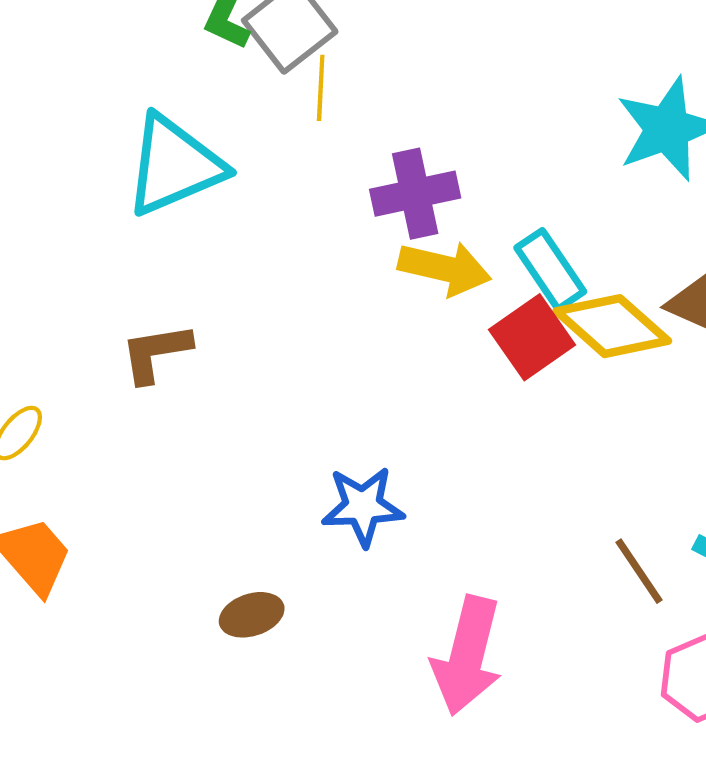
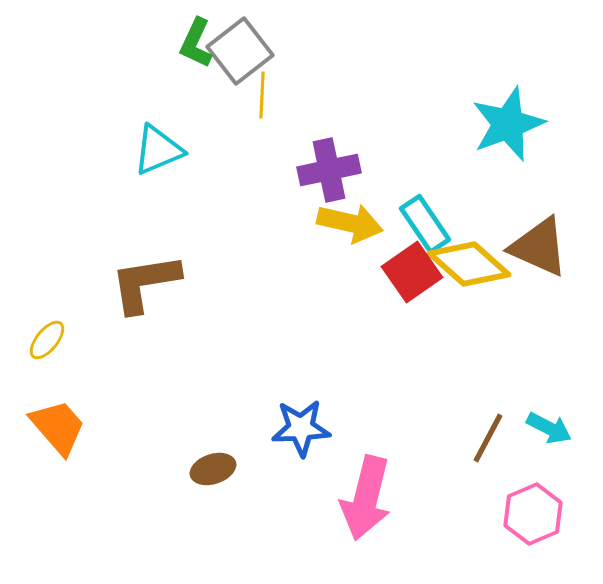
cyan triangle: (174, 165) -> (158, 150), size x0.7
brown L-shape: (156, 353) -> (145, 283), size x1.4
blue star: (363, 506) -> (301, 428), moved
brown line: (639, 571) -> (488, 438), turned 62

